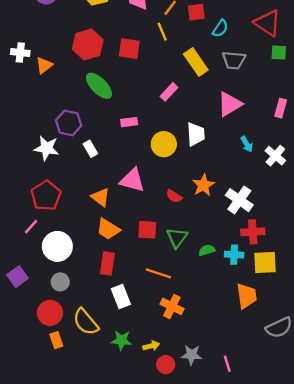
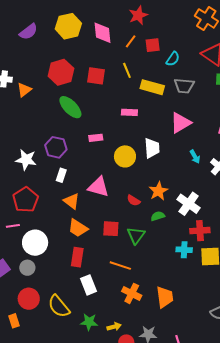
yellow line: (162, 32) -> (127, 70), moved
yellow rectangle: (196, 62) -> (152, 87), turned -40
pink rectangle: (169, 92) -> (129, 112), turned 49
purple hexagon: (69, 123) -> (56, 147), moved
white rectangle: (90, 149) -> (61, 175), moved, turned 48
pink line: (31, 227) -> (13, 226), turned 40
green semicircle: (207, 250) -> (158, 216), moved
gray circle: (60, 282) -> (27, 268), moved
orange trapezoid: (247, 296) -> (165, 297), moved
orange rectangle: (56, 340) -> (14, 321), moved

